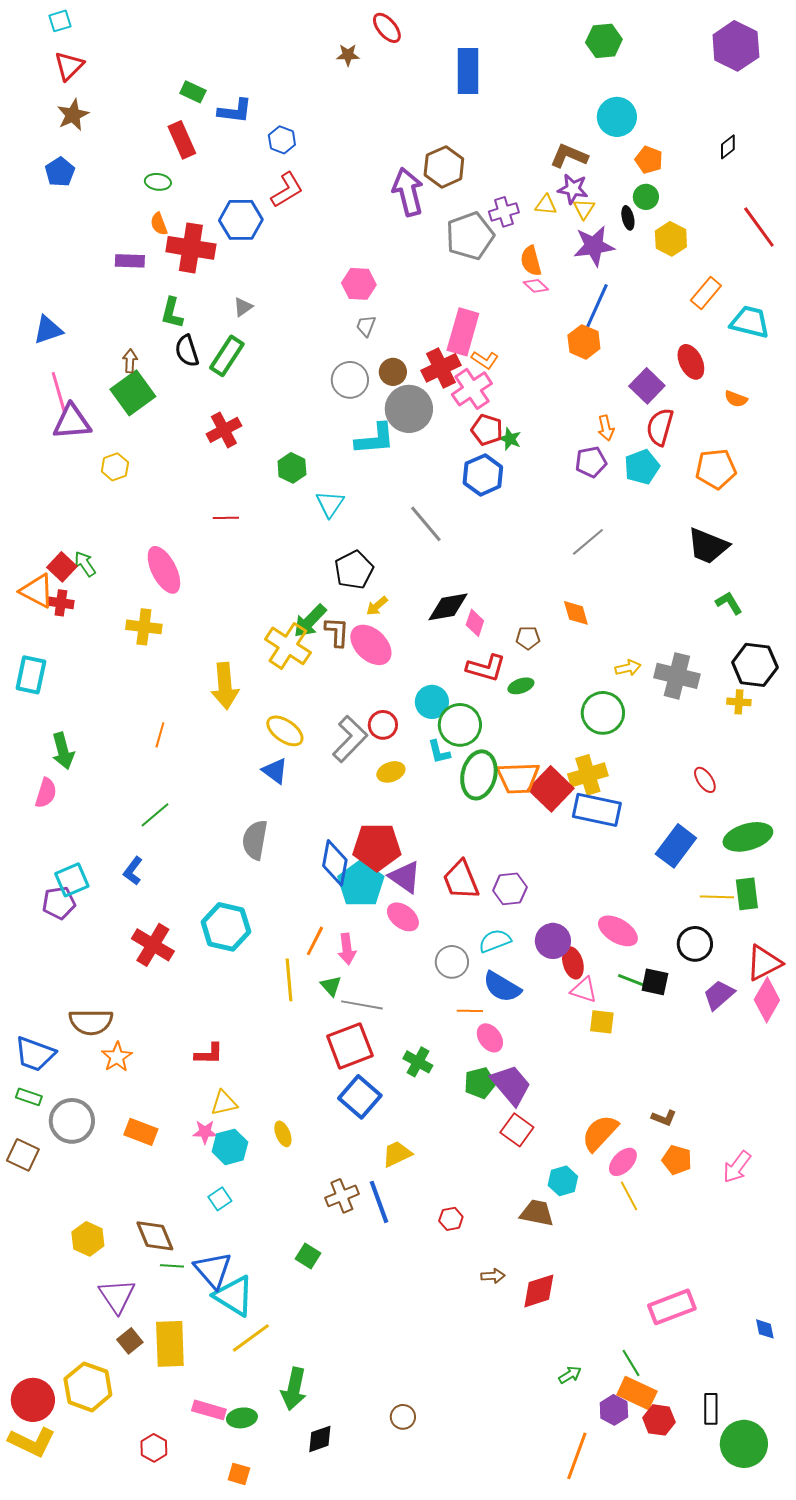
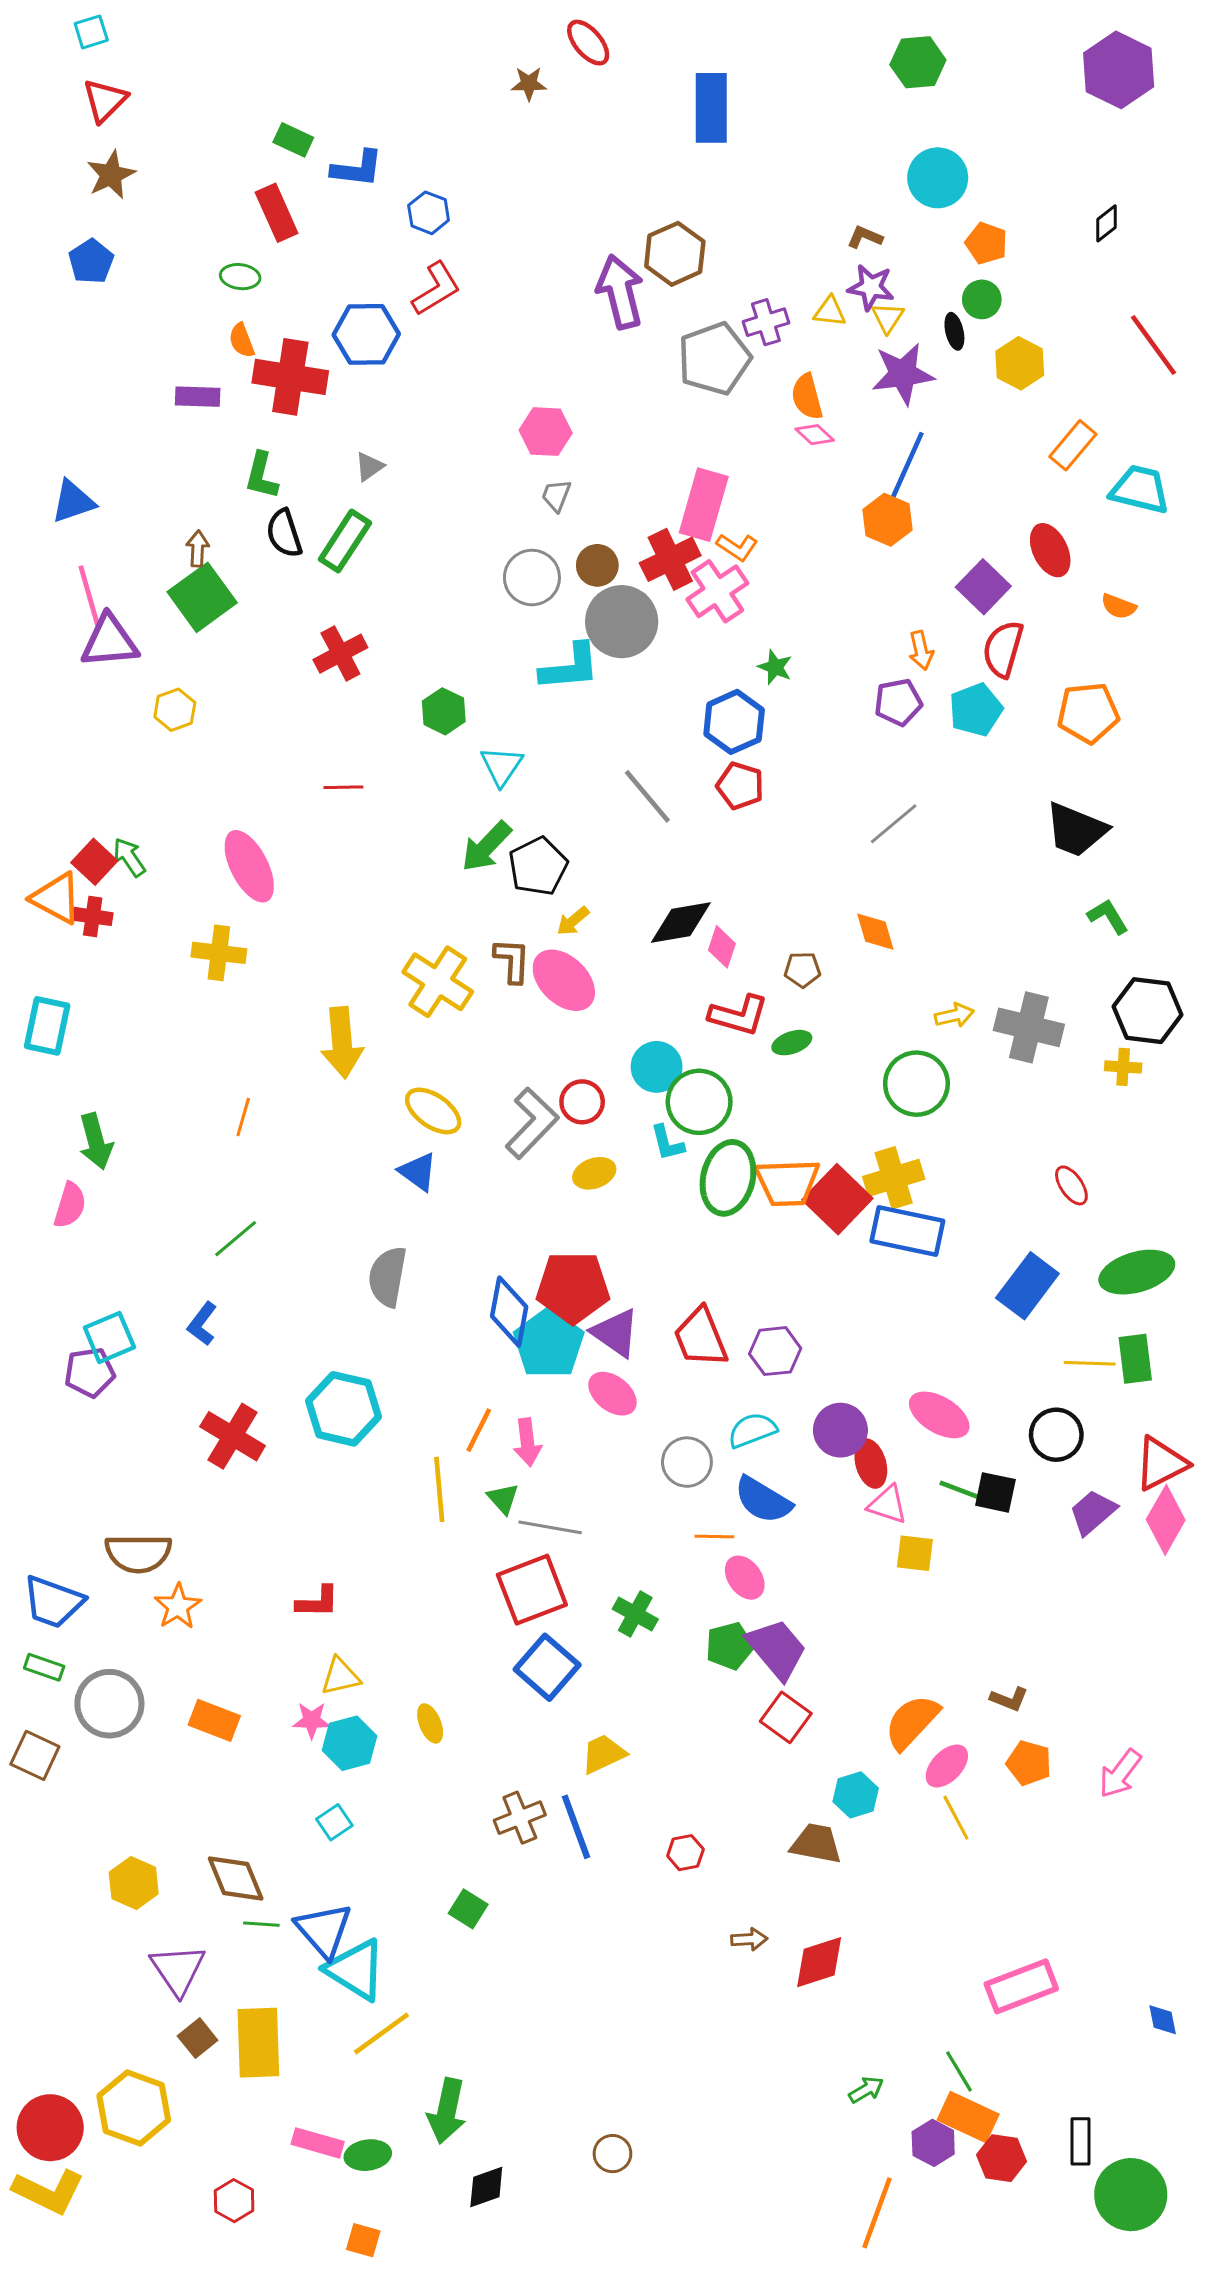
brown L-shape: (569, 156) -> (865, 237), size x0.6
red pentagon: (487, 430) -> (740, 786), moved
green arrow: (310, 621) -> (486, 847), moved

